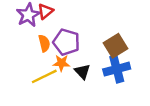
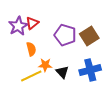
purple pentagon: (66, 42) -> (65, 35), moved
brown square: (116, 46) -> (89, 36), moved

